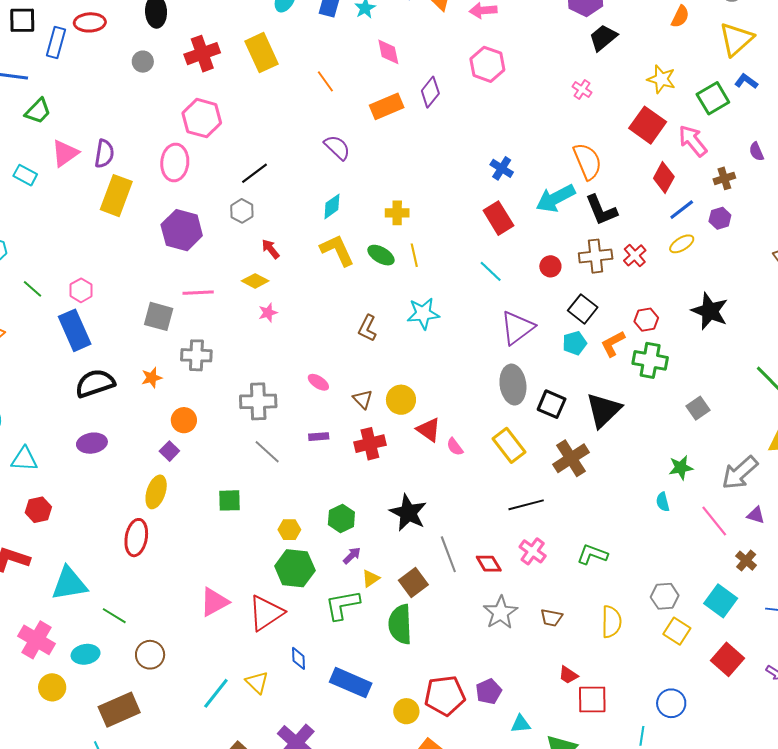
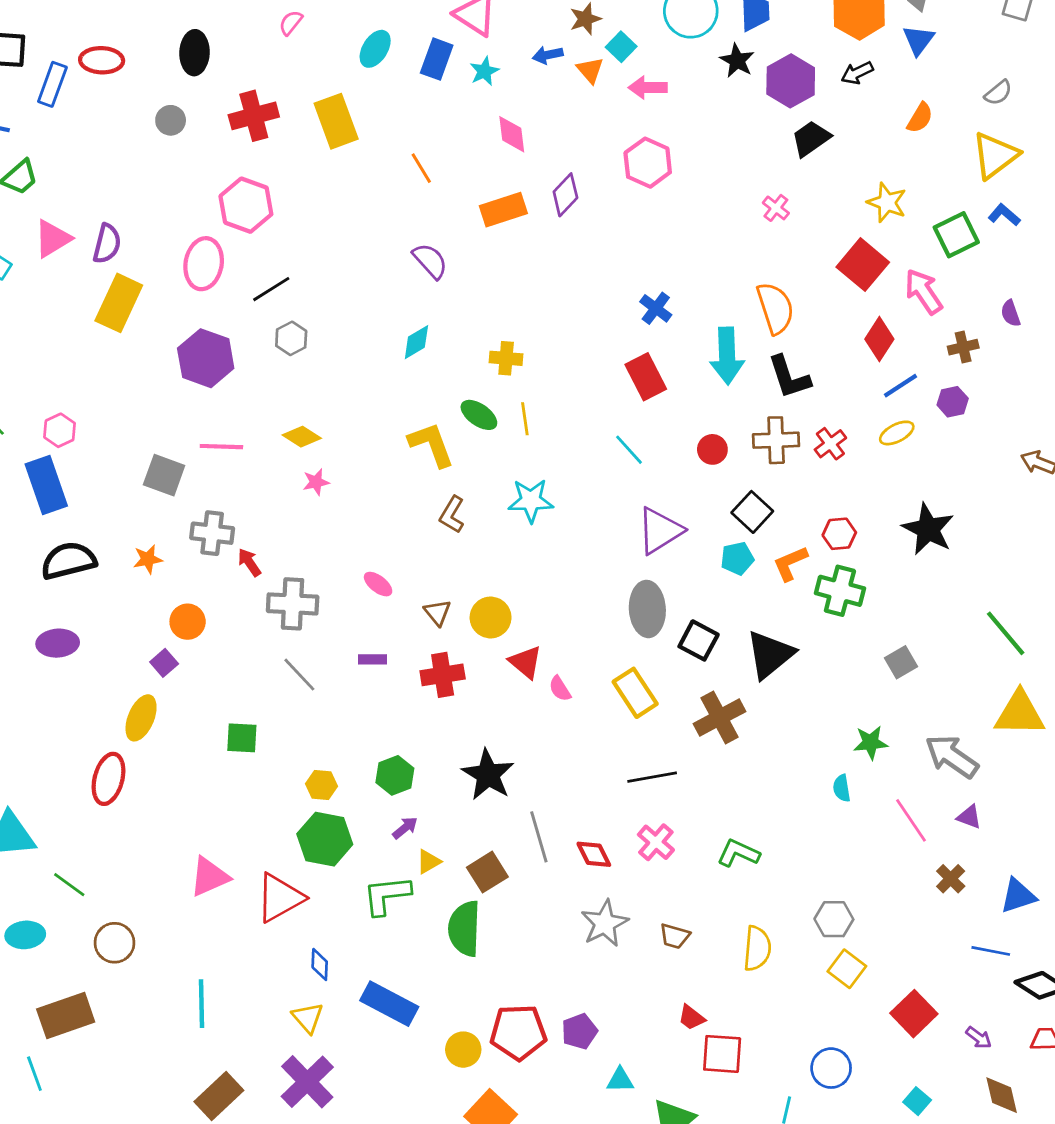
black line: (255, 173) -> (271, 289), moved
cyan arrow: (556, 198) -> (727, 356), turned -69
red arrow: (270, 249) -> (249, 562), moved
yellow L-shape: (337, 250) -> (431, 444), moved
gray arrow: (740, 473) -> (952, 756), turned 72
cyan square: (721, 601) -> (917, 1101), moved, size x0.6
yellow triangle: (257, 682) -> (308, 1018), moved
cyan line: (216, 693) -> (202, 1004), turned -44

